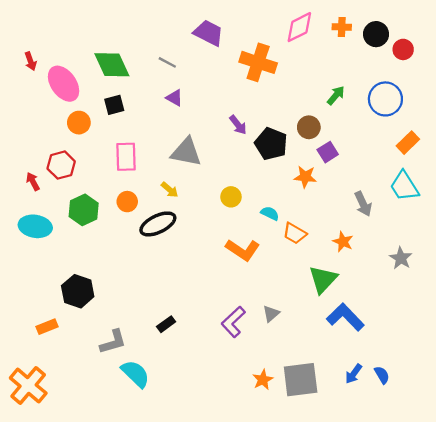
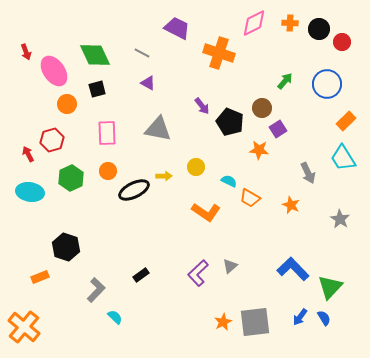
yellow arrow: (170, 190) -> (164, 176), moved, turned -42
green triangle: (323, 279) -> (330, 287), moved
gray L-shape: (113, 342) -> (96, 290), turned -30
cyan semicircle: (135, 374) -> (115, 317), size x0.6

